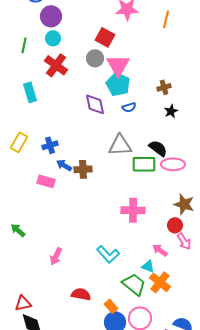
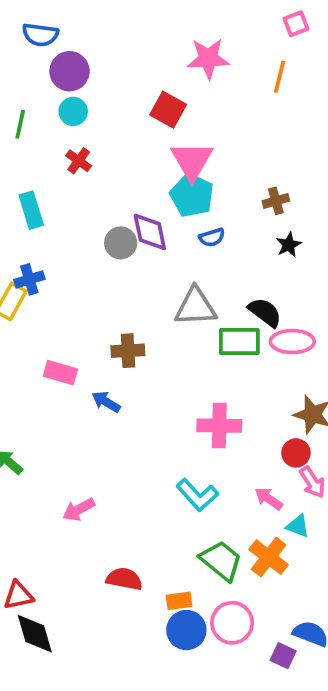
gray circle: (95, 58) -> (121, 243), moved
red cross: (56, 65) -> (79, 161), size x0.6
blue cross: (50, 145) -> (29, 279), moved
blue arrow: (64, 165) -> (106, 402), moved
cyan L-shape: (108, 254) -> (197, 495), moved
pink arrow: (56, 256) -> (79, 510), turned 36
cyan triangle: (148, 266) -> (298, 526), moved
orange rectangle: (111, 306) -> (179, 601), turned -56

